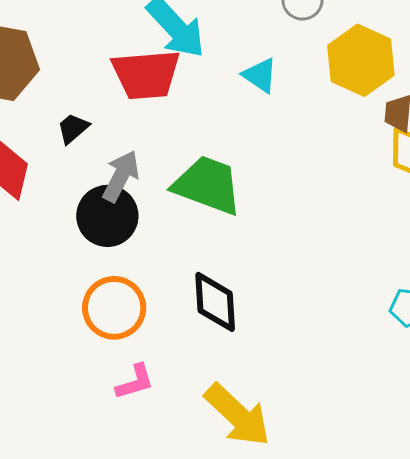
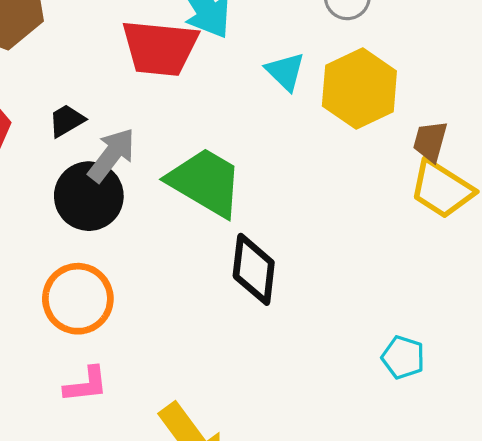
yellow hexagon: (361, 60) -> (359, 88), moved
black trapezoid: (73, 128) -> (67, 121), moved
black diamond: (215, 302) -> (254, 269), moved

